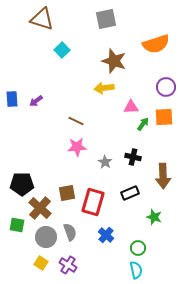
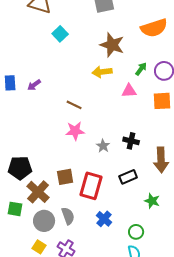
green arrow: (143, 124) -> (141, 69), moved

